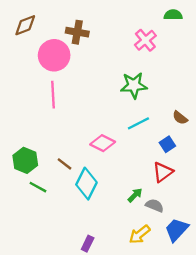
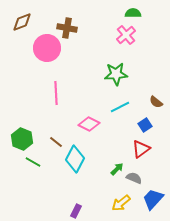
green semicircle: (173, 15) -> (133, 13), moved
pink line: (53, 95) -> (56, 93), moved

